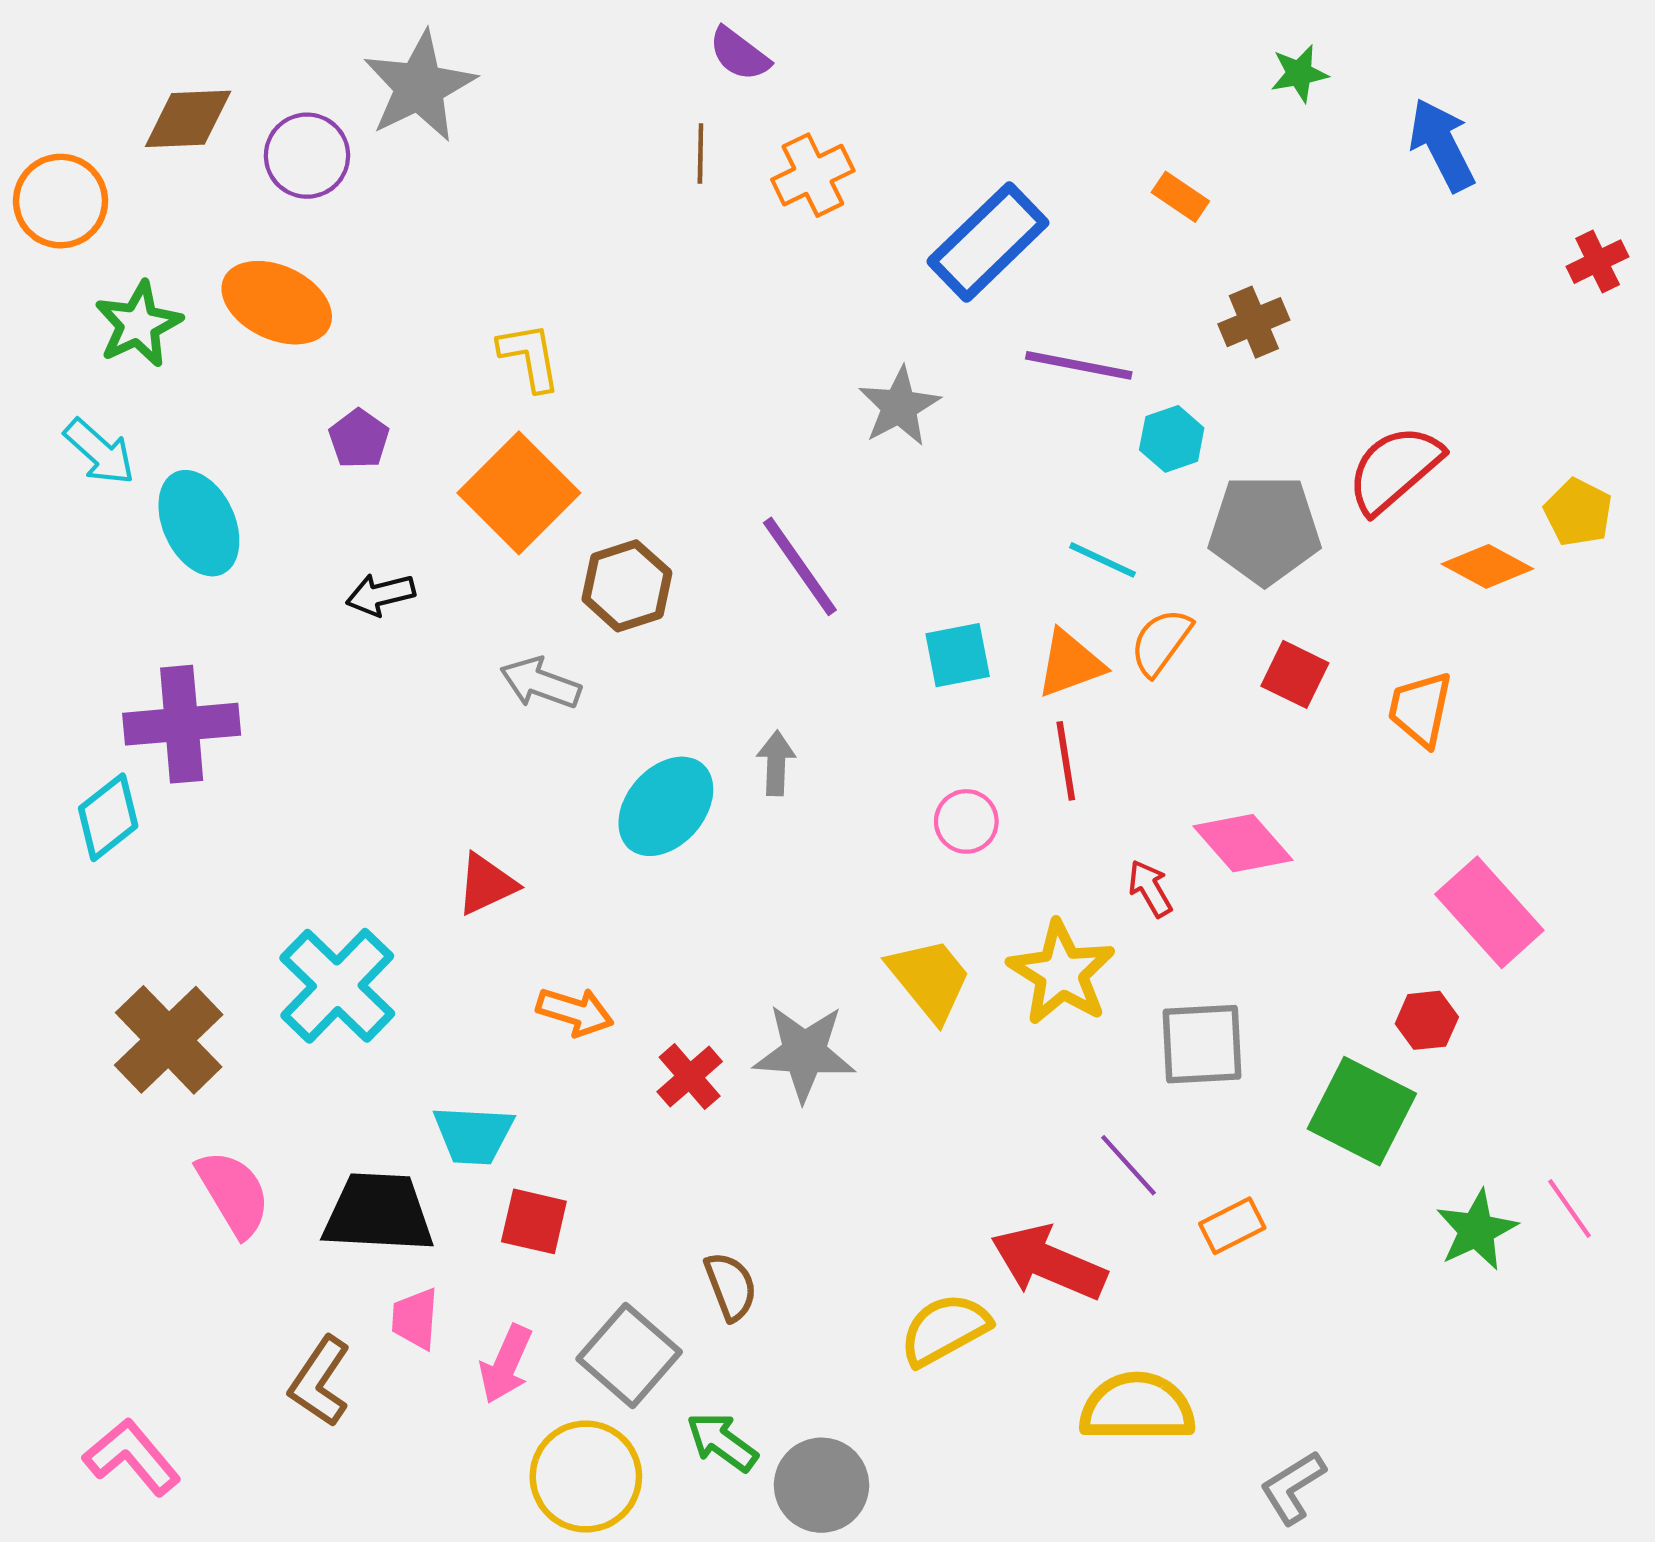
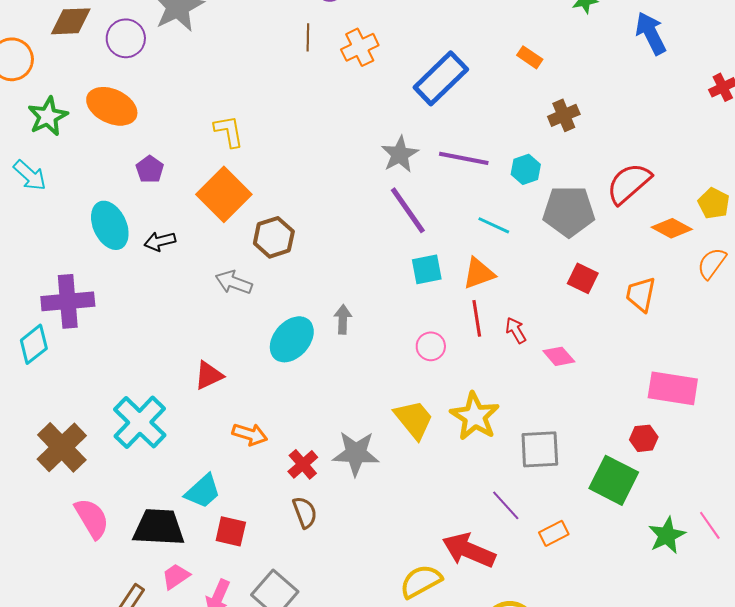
purple line: (1079, 365) -> (464, 158), moved
cyan ellipse: (199, 523) -> (110, 225), moved
purple line: (800, 566) -> (408, 210), moved
orange semicircle: (1161, 642) -> (712, 263), moved
pink diamond: (1243, 843) -> (559, 356), size x0.7
red arrow: (1150, 888) -> (516, 330), moved
pink rectangle: (1489, 912) -> (673, 388), turned -39
cyan trapezoid: (473, 1135) -> (203, 491), turned -45
brown semicircle: (731, 1286) -> (305, 512), moved
pink trapezoid: (415, 1319) -> (176, 576), turned 52

